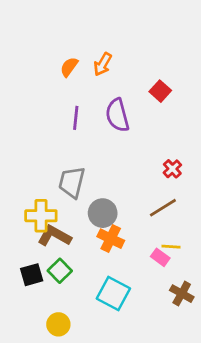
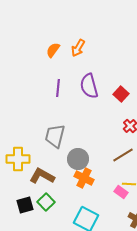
red square: (160, 91) -> (121, 94), moved
yellow cross: (41, 216) -> (18, 159), moved

